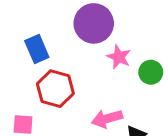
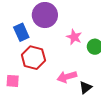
purple circle: (94, 23) -> (45, 15), moved

